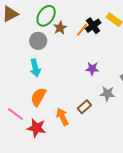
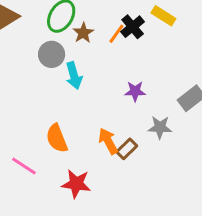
cyan arrow: (35, 68) -> (74, 76), moved
orange semicircle: (38, 97) -> (57, 138), turned -48
orange arrow: (62, 117) -> (108, 141), moved
red star: (36, 128) -> (76, 184), moved

